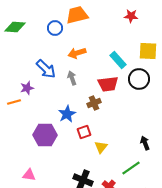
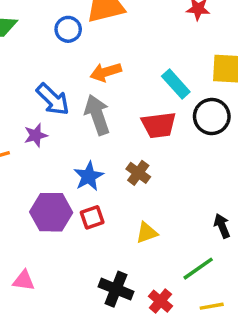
gray arrow: (72, 78) -> (97, 115), size x1.6
purple star: (27, 88) -> (36, 135), moved
brown cross: (94, 103) -> (138, 173), moved, turned -32
red square: (84, 132) -> (92, 217), moved
yellow triangle: (101, 147) -> (147, 233), turned 32

